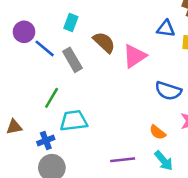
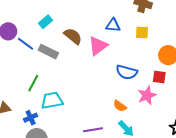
cyan rectangle: (71, 22) -> (45, 22), turned 32
blue triangle: (166, 29) -> (113, 25), moved
gray rectangle: (72, 60) -> (48, 52), turned -30

